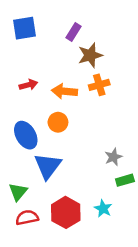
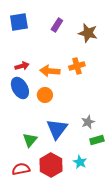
brown star: (90, 55) -> (88, 33), moved, turned 30
blue ellipse: (26, 135) -> (20, 88), moved
blue triangle: (48, 166) -> (57, 129), moved
green triangle: (18, 192) -> (30, 140), moved

